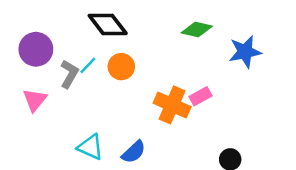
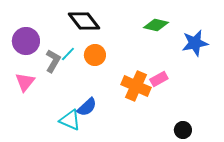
blue semicircle: (134, 152) -> (87, 107), moved

